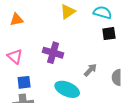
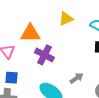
orange triangle: (16, 19) -> (30, 33), moved, size x1.5

